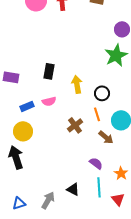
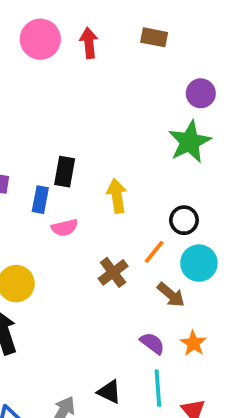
black circle: (102, 93) -> (184, 220), moved
blue rectangle: (27, 106) -> (40, 200), moved, turned -56
orange line: (97, 114) -> (154, 252), turned 56
orange star: (121, 173) -> (193, 343), moved

